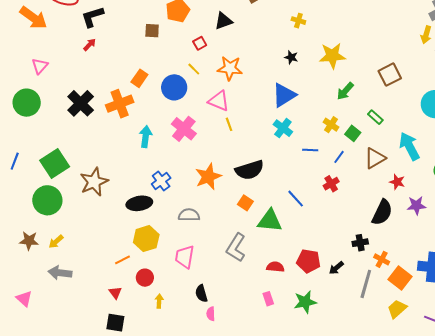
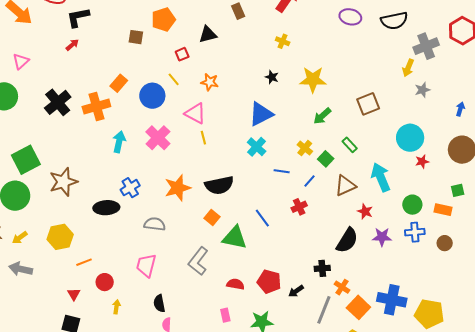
orange star: (230, 68) -> (210, 82), size x0.7
yellow hexagon: (146, 239) -> (60, 237), moved

